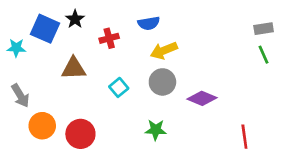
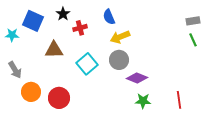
black star: (75, 19) -> (63, 14), moved
blue semicircle: (149, 23) -> (109, 17), turned 77
cyan square: (119, 87) -> (87, 64), size x1.5
purple diamond: (202, 98) -> (137, 78), moved
green star: (156, 130) -> (143, 101), moved

